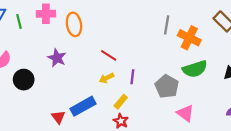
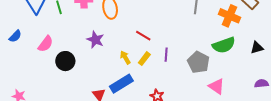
orange cross: (189, 38) -> (230, 16), moved
yellow arrow: (107, 78) -> (125, 57), moved, turned 88
yellow rectangle: (121, 102) -> (144, 59), moved

